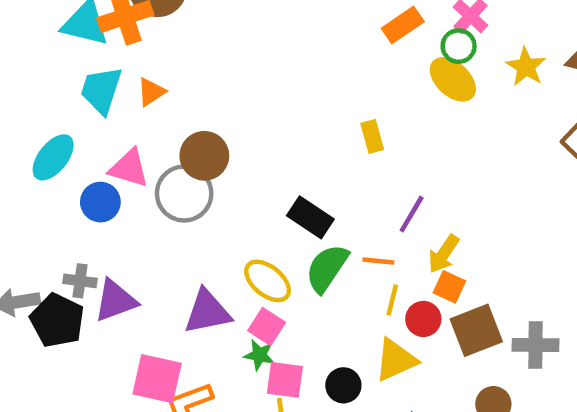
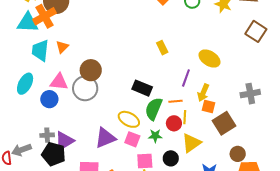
yellow ellipse: (453, 79) -> (209, 59), moved
red circle: (423, 319) -> (174, 123), moved
black pentagon: (57, 320) -> (54, 154), moved
gray cross: (535, 345) -> (250, 94), moved
green star: (259, 355) -> (155, 136), moved

